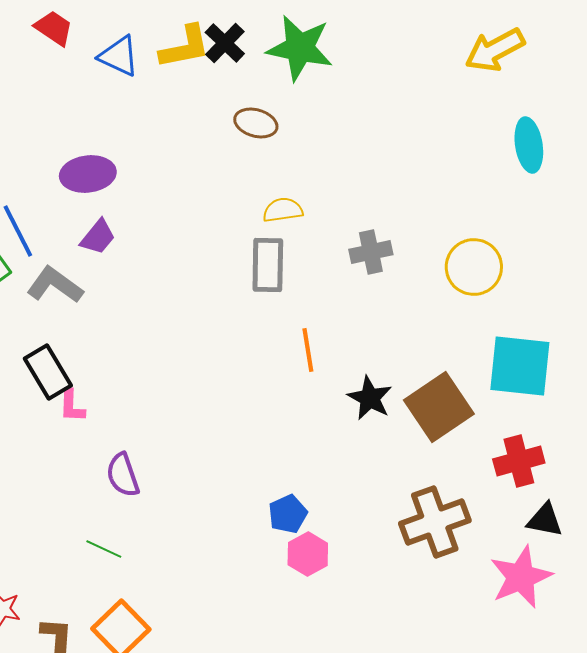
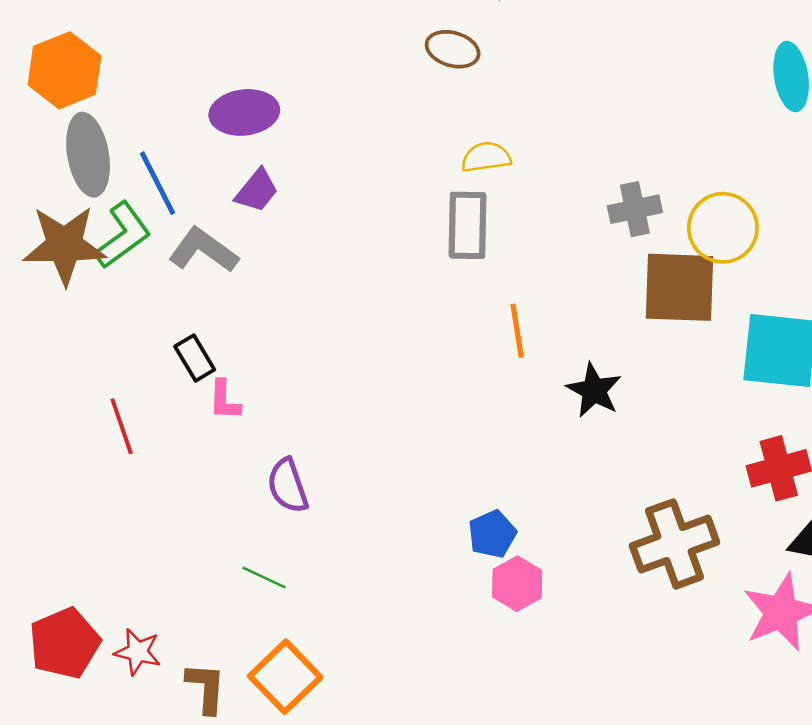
gray cross: (371, 252) -> (635, 209), moved
black rectangle: (48, 372) -> (195, 358), size x0.7
brown square: (439, 407) -> (680, 287), moved, turned 36

